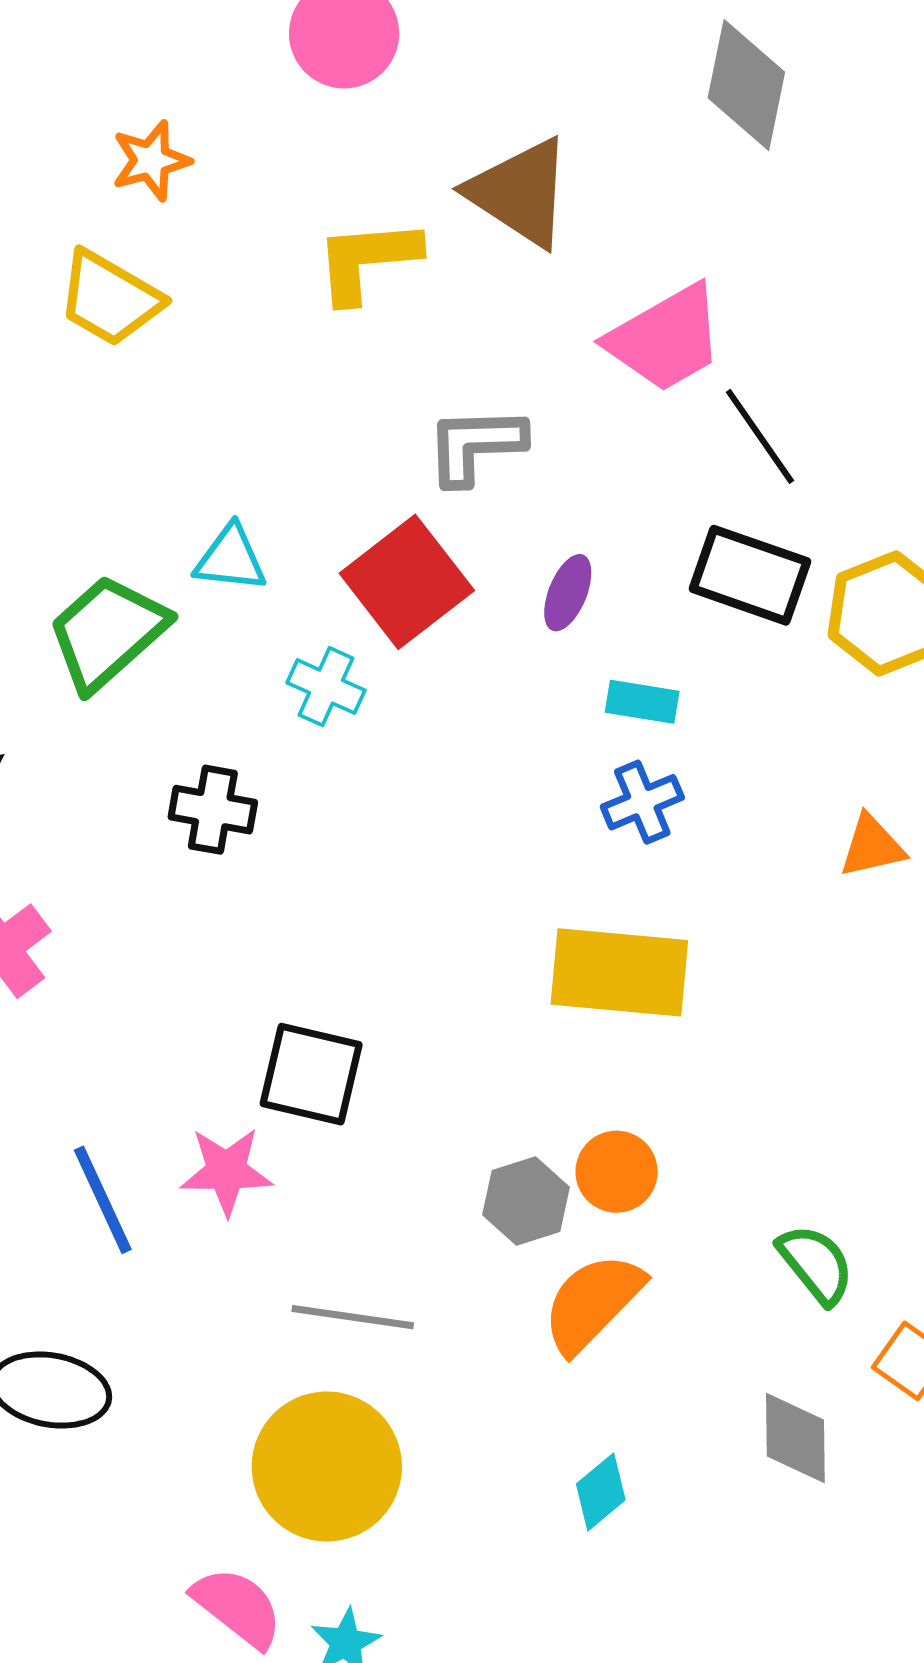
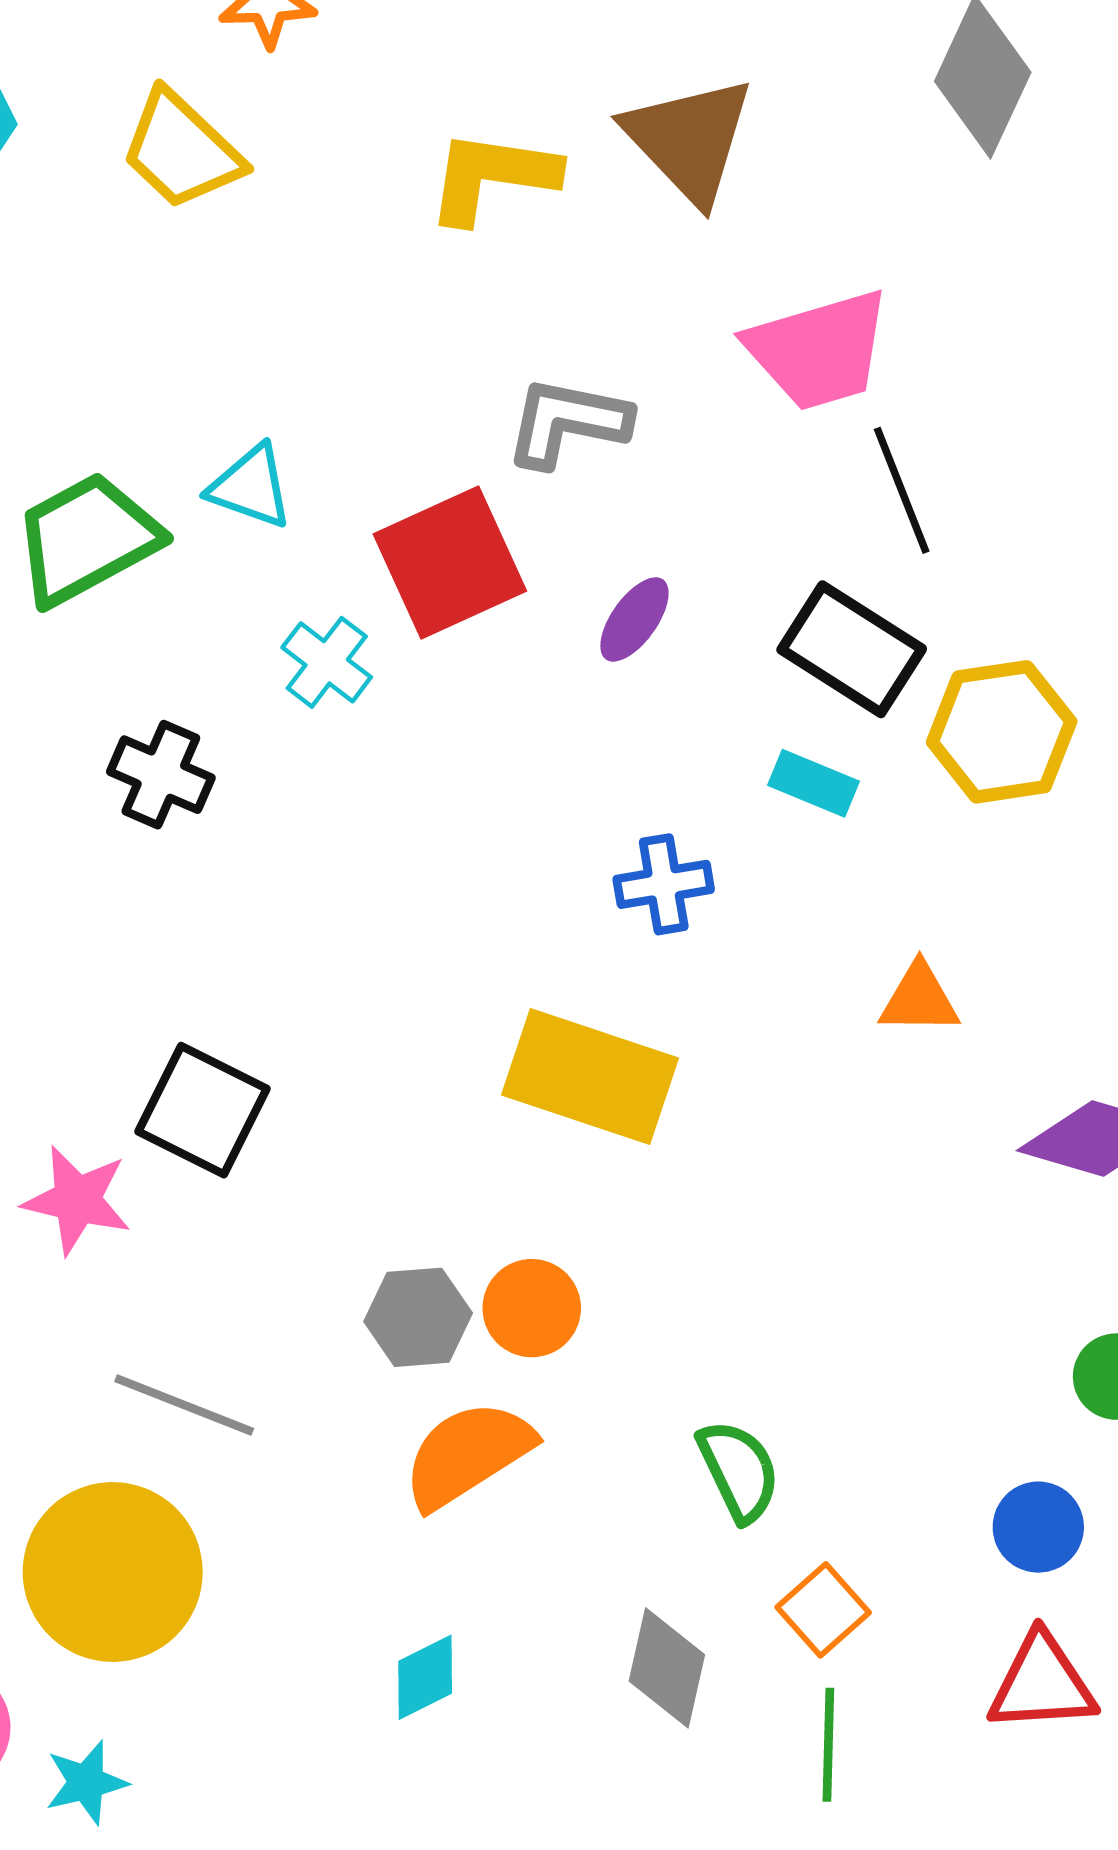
cyan rectangle: (642, 702) -> (814, 783), moved

